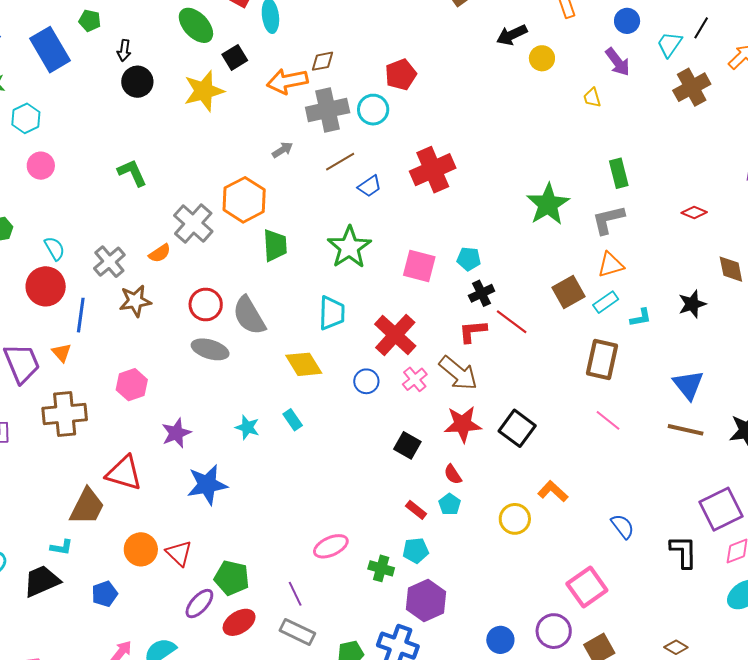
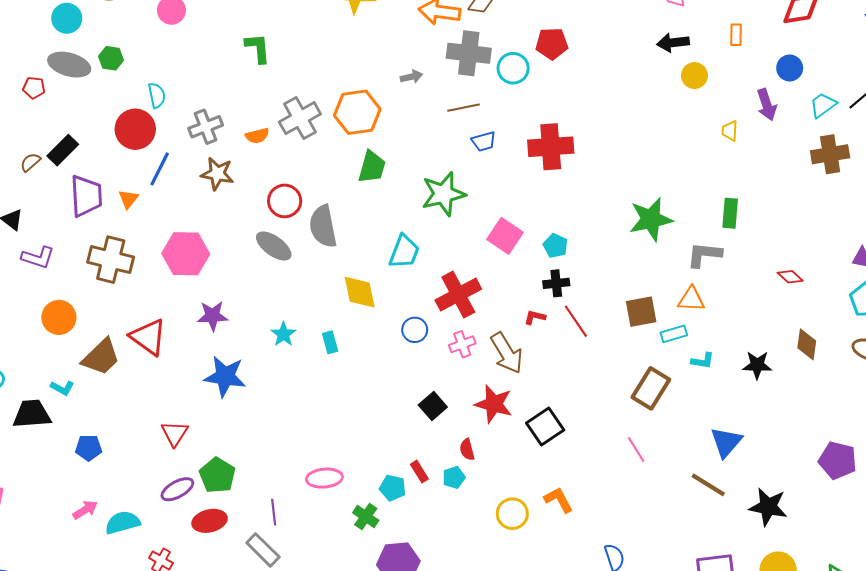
red L-shape: (473, 331) -> (535, 317), size x0.7
pink hexagon: (132, 385) -> (186, 254), size x1.4
orange circle: (141, 549) -> (59, 317), moved
cyan pentagon: (416, 551) -> (393, 488), moved

